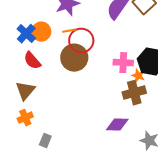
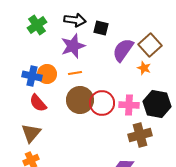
blue cross: (26, 34) -> (32, 76), turned -30
red circle: (81, 41) -> (102, 103), moved
orange star: (138, 76) -> (144, 68), moved

